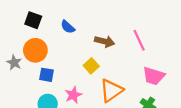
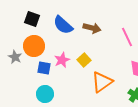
blue semicircle: (68, 27) -> (63, 25), size x1.5
brown arrow: (105, 41) -> (92, 28), moved
pink star: (73, 95) -> (62, 60), moved

